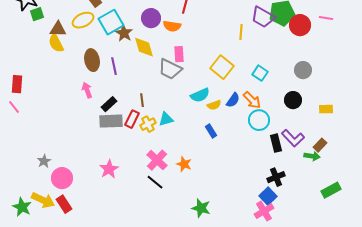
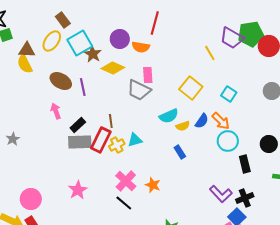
yellow ellipse: (83, 20) -> (52, 41), turned -30
yellow line: (241, 32) -> (210, 53), turned -35
yellow diamond: (144, 47) -> (113, 68), turned -50
brown ellipse: (92, 60) -> (61, 81), turned -50
black circle: (293, 100) -> (269, 144), moved
red rectangle: (132, 119) -> (101, 140), size x1.4
purple L-shape: (293, 138) -> (221, 194), moved
gray star: (44, 161) -> (13, 139), moved

